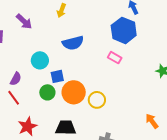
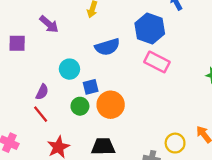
blue hexagon: (124, 30) -> (150, 29), moved
pink rectangle: (115, 58) -> (157, 62), size x1.5
yellow circle: (97, 100) -> (175, 143), moved

